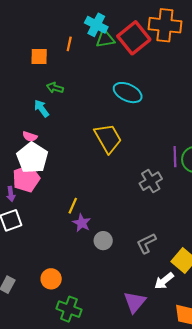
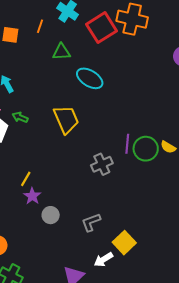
green triangle: (105, 39) -> (61, 52), moved
green arrow: (55, 88) -> (20, 117), moved

